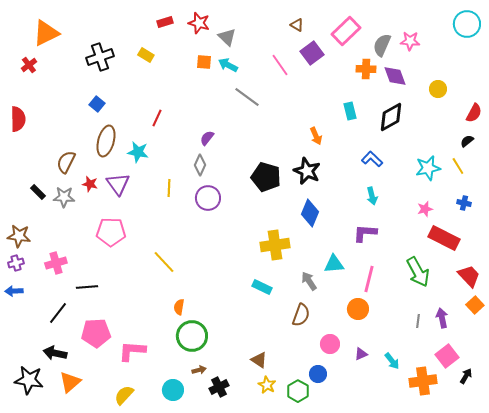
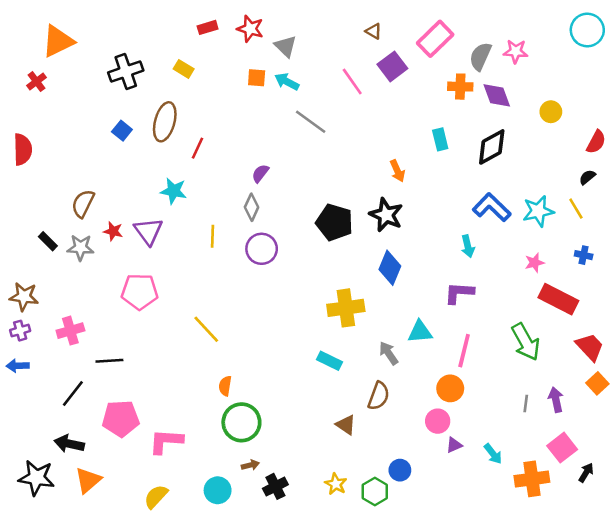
brown ellipse: (106, 141) -> (165, 122), moved
blue L-shape: (372, 159) -> (492, 207), moved, size x1.4
pink circle: (330, 344) -> (438, 421), moved
brown triangle: (259, 360) -> (346, 425), moved

